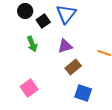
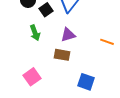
brown rectangle: (73, 67) -> (62, 55), moved, turned 49

